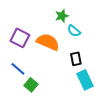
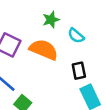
green star: (62, 16) -> (51, 20), moved

